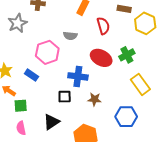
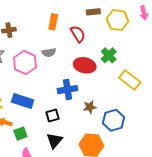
pink hexagon: (47, 52) -> (25, 62), moved
blue rectangle: (32, 75) -> (23, 101), size x1.5
black square: (65, 97) -> (52, 116), moved
blue hexagon: (126, 117) -> (113, 120), moved

